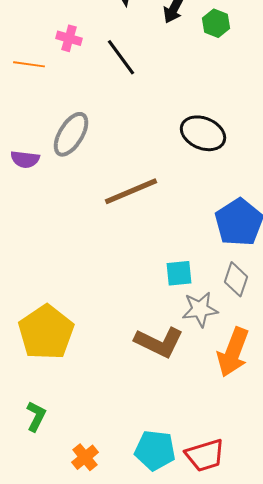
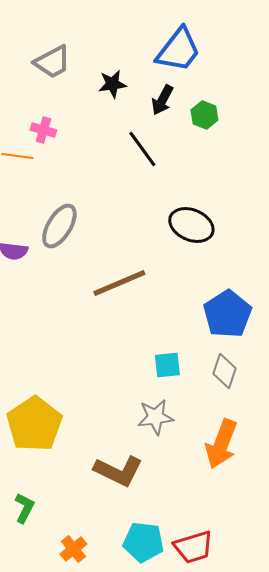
pink cross: (69, 38) -> (43, 130), moved
black line: (121, 57) -> (142, 149), moved
gray star: (200, 309) -> (155, 417), moved
brown L-shape: (159, 342) -> (118, 471), moved

